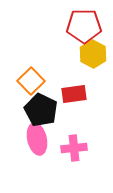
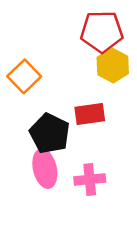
orange square: (31, 81) -> (24, 76), moved

